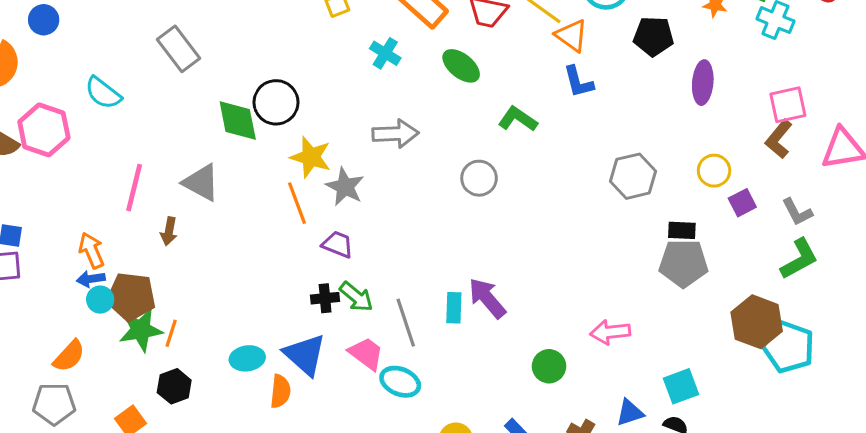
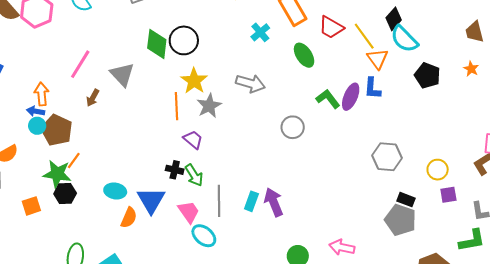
purple ellipse: (703, 83) -> (351, 97), moved
green star: (141, 330) -> (57, 174), moved

